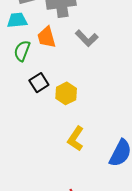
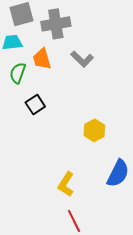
yellow hexagon: (66, 93) -> (94, 130), moved
yellow L-shape: (76, 139) -> (66, 184), moved

